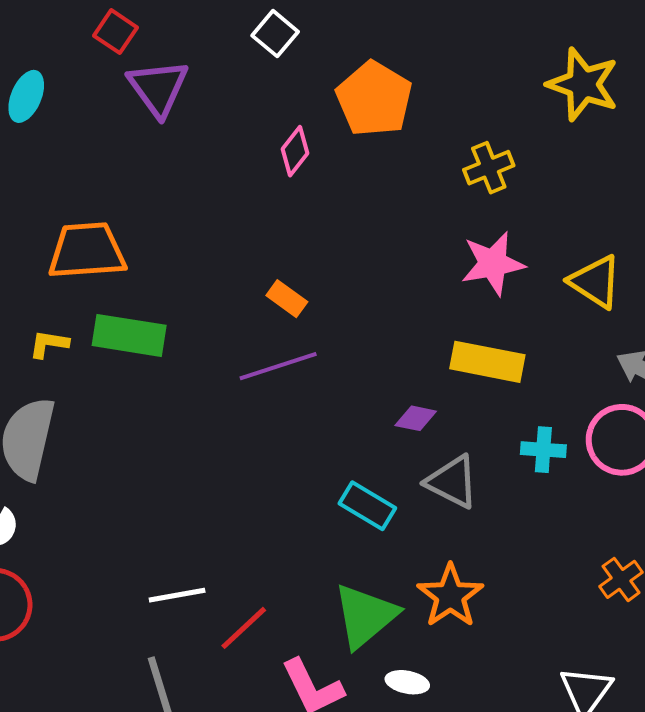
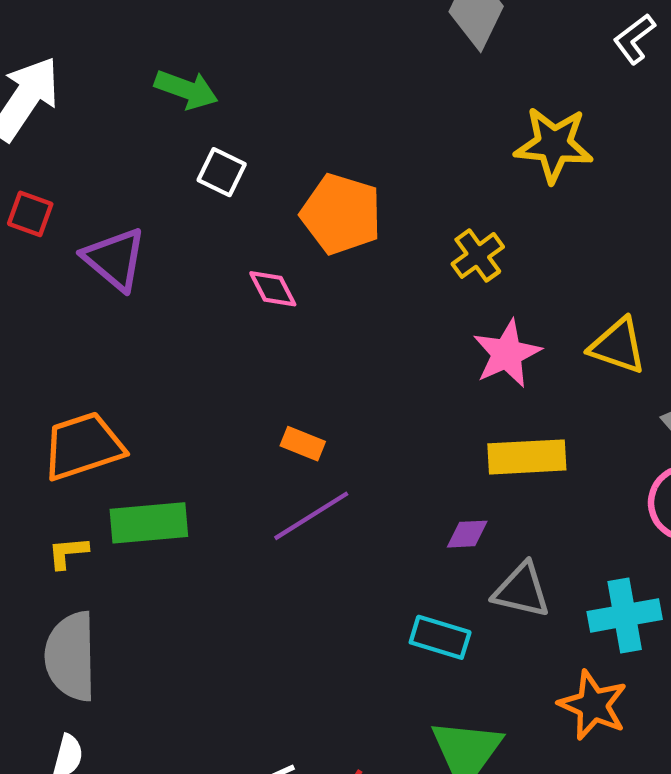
red square: (115, 32) -> (30, 214), moved
pink diamond: (295, 151) -> (273, 289), turned -51
cyan cross: (543, 450) -> (625, 615), moved, size x1.5
orange star: (450, 596) -> (593, 705), moved

